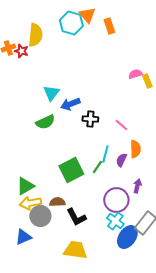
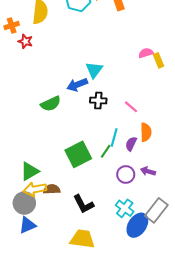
red star: (21, 51) -> (25, 41), moved
cyan triangle: (51, 93) -> (94, 70), moved
purple arrow: (137, 186) -> (148, 171), turned -88
purple circle: (116, 200) -> (126, 174), moved, size x0.7
brown semicircle: (57, 202) -> (52, 189), moved
gray circle: (40, 216) -> (24, 203), moved

